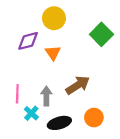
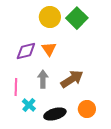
green square: (101, 34) -> (77, 18), moved
purple diamond: (28, 41) -> (26, 51), moved
gray arrow: (46, 96) -> (43, 79), moved

